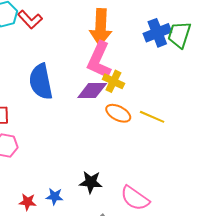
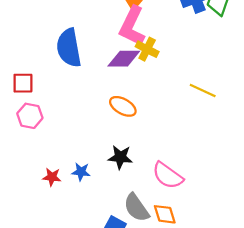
orange ellipse: (118, 113) -> (123, 106), moved
yellow line: (152, 117) -> (203, 91), moved

